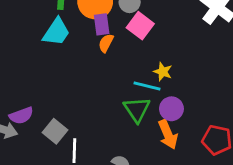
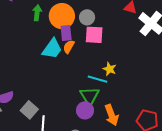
pink square: (140, 26) -> (94, 35), turned -36
cyan trapezoid: (56, 32) -> (52, 49), moved
purple circle: (171, 109) -> (85, 110), moved

